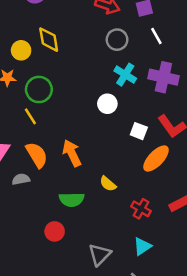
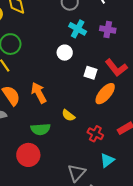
purple cross: (163, 77) -> (108, 29), size x0.7
red circle: (55, 231) -> (28, 155), size x1.5
cyan triangle: (142, 246) -> (107, 160), moved
gray triangle: (100, 255) -> (77, 173), moved

